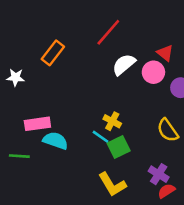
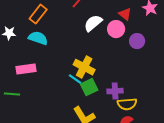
yellow cross: (112, 121) -> (84, 67), size x1.5
yellow semicircle: (168, 130) -> (127, 104), moved, turned -60
cyan semicircle: (55, 141) -> (38, 38), moved
purple cross: (159, 174) -> (115, 91), moved, turned -35

